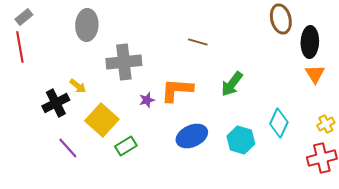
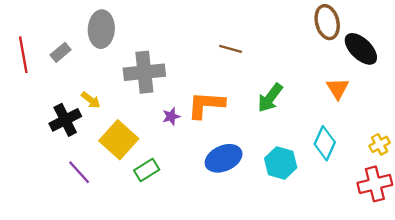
gray rectangle: (24, 17) -> (61, 52), moved
black ellipse: (310, 42) -> (361, 49), turned -48
orange triangle: (315, 74) -> (338, 88), moved

